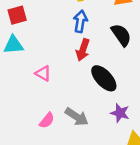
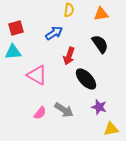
blue arrow: (80, 21) -> (54, 33), moved, turned 48
pink triangle: (43, 73) -> (37, 75), size x1.5

